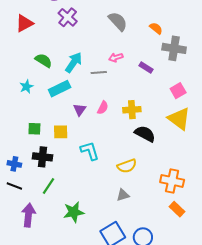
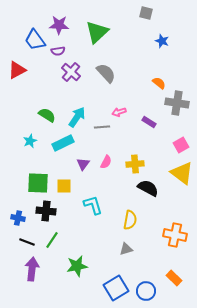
gray semicircle: (118, 21) -> (106, 73), moved
red triangle: (24, 23) -> (17, 70), moved
green square: (34, 129) -> (38, 183), size x1.6
yellow semicircle: (127, 166) -> (130, 220), turned -60
black line: (14, 186) -> (27, 242), moved
orange rectangle: (177, 209) -> (174, 278), moved

